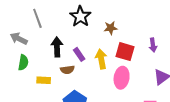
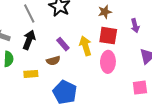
gray line: (37, 18) -> (29, 14), moved
brown star: (111, 28) -> (105, 12), moved
black arrow: (57, 47) -> (29, 40), moved, turned 30

